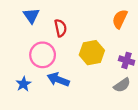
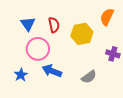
blue triangle: (31, 16) -> (28, 24), moved
yellow hexagon: (92, 53) -> (82, 34), moved
gray semicircle: (122, 85) -> (89, 77), moved

